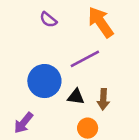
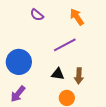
orange arrow: (101, 22) -> (77, 17), size x0.7
blue circle: (44, 81) -> (19, 62), moved

